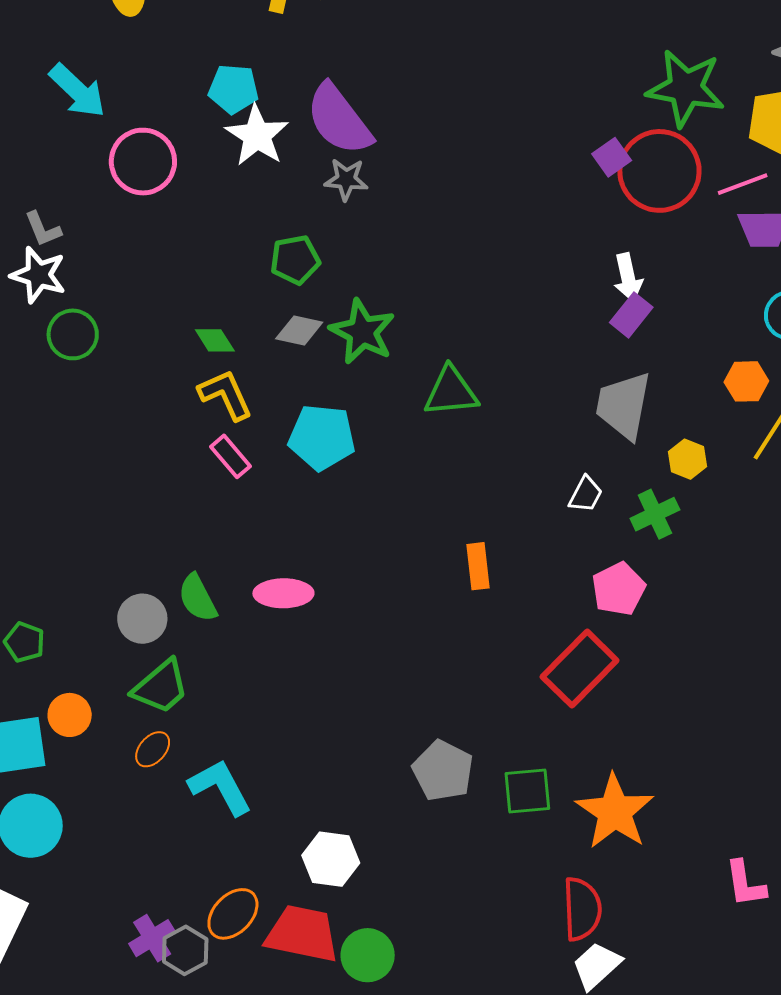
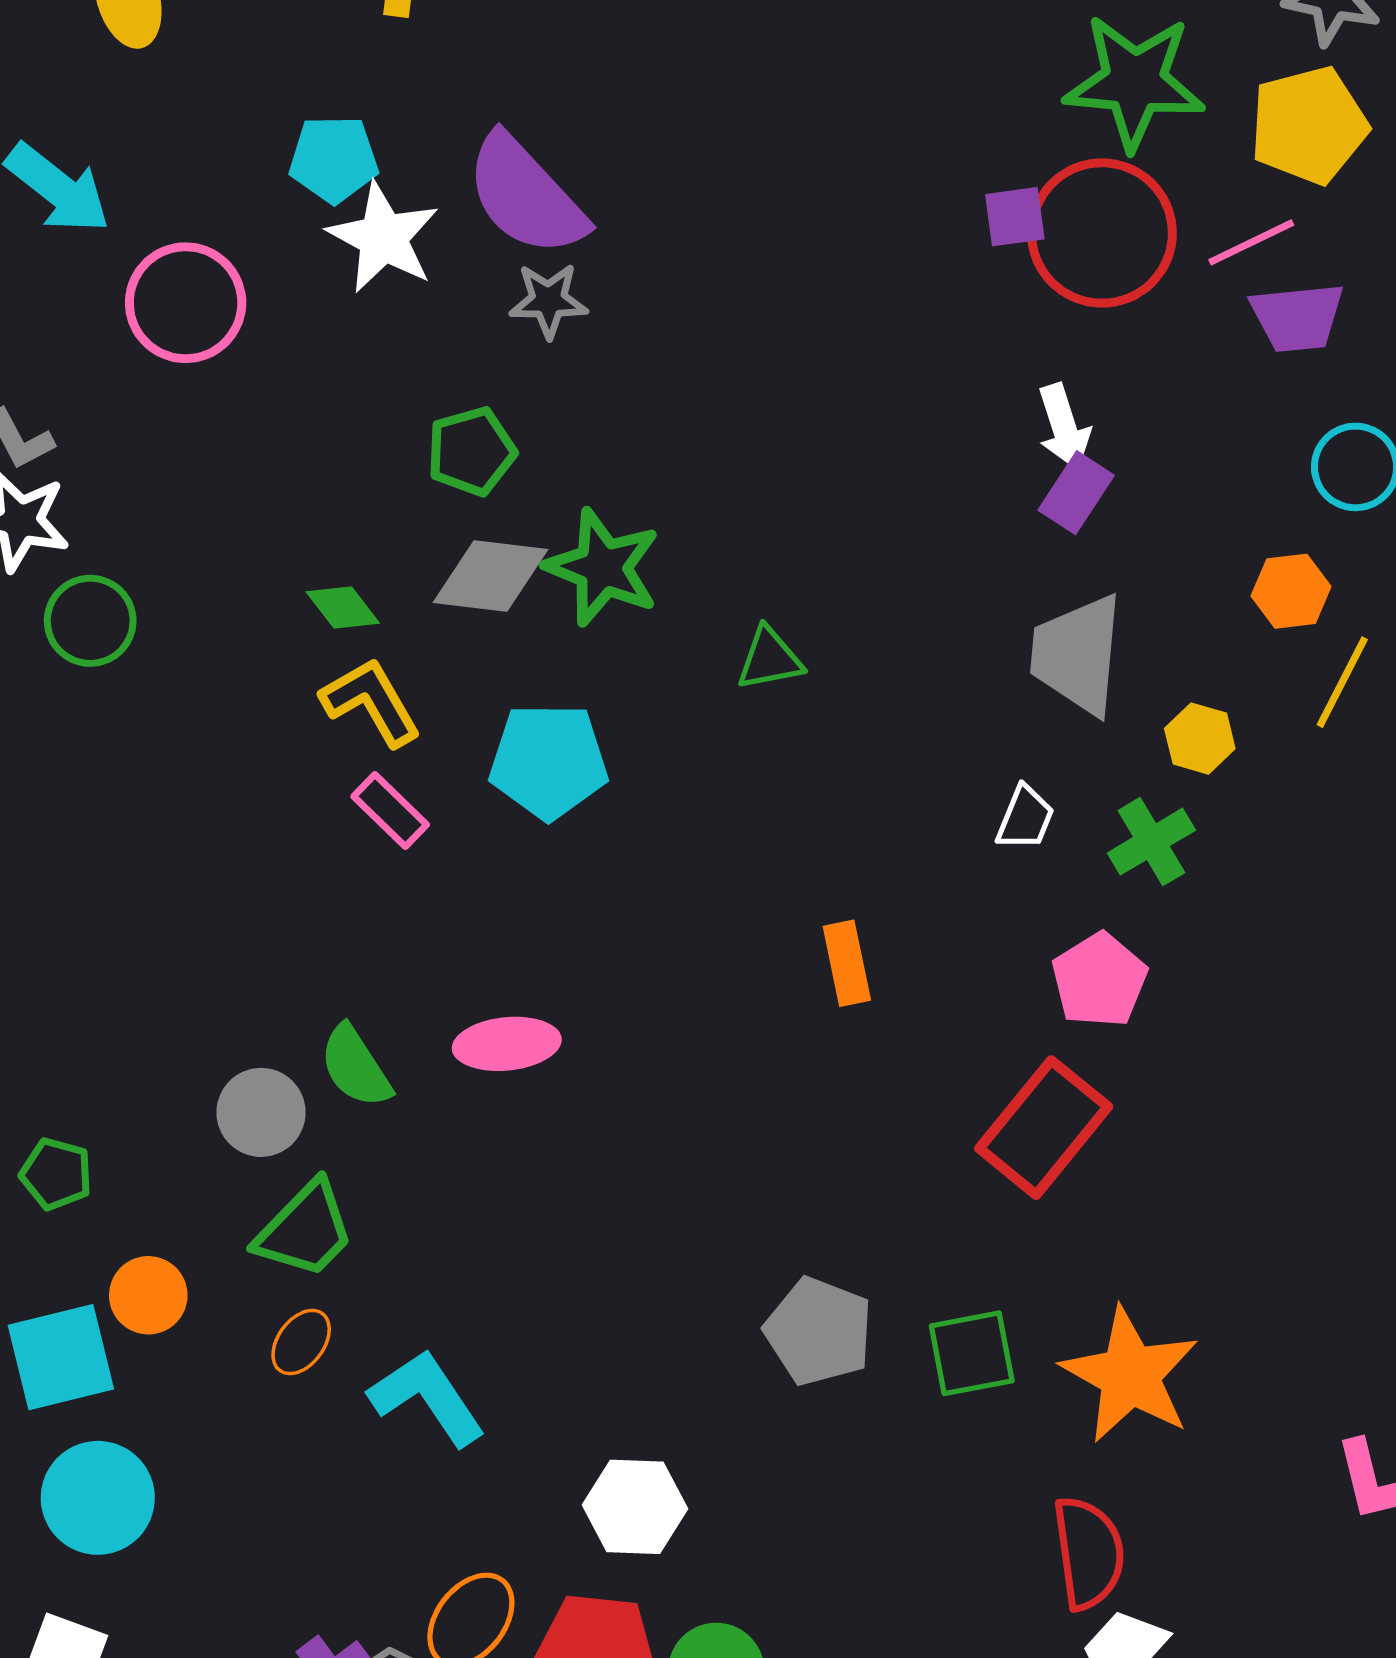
purple square: (612, 157) -> (1015, 217), turned 33
gray diamond: (299, 331) -> (491, 576), size x1.4
green triangle: (451, 392) -> (770, 659), size x0.7

